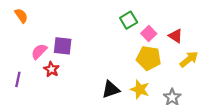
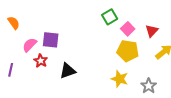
orange semicircle: (21, 16) -> (14, 23), moved
red triangle: (176, 36) -> (152, 31), turned 40
black triangle: (111, 89) -> (68, 71), moved

